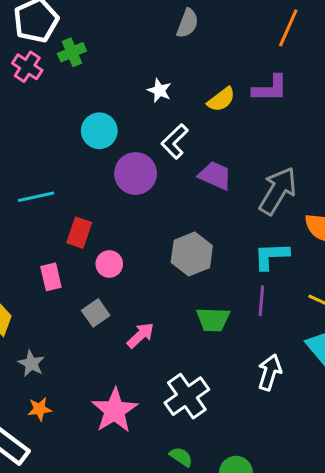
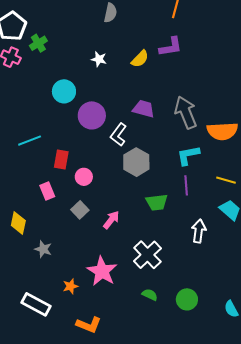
white L-shape: (175, 141) -> (118, 135), moved
gray arrow: (278, 191) -> (186, 112), turned -44
orange star: (40, 409) -> (70, 286), moved

